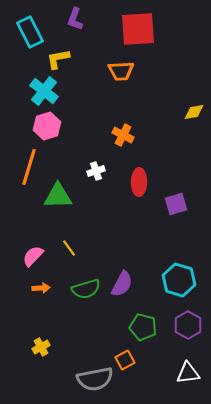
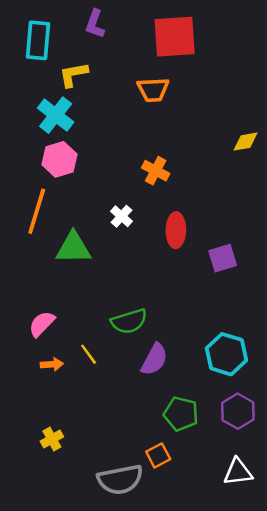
cyan rectangle: (30, 32) -> (38, 40), turned 32
white cross: (96, 171) -> (121, 216), turned -30
yellow line: (69, 248) -> (89, 354), moved
green semicircle: (86, 289) -> (129, 321), moved

